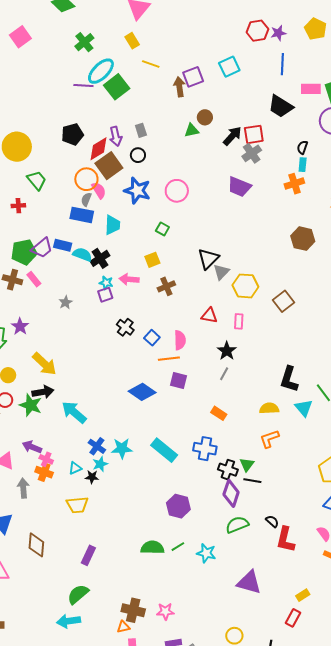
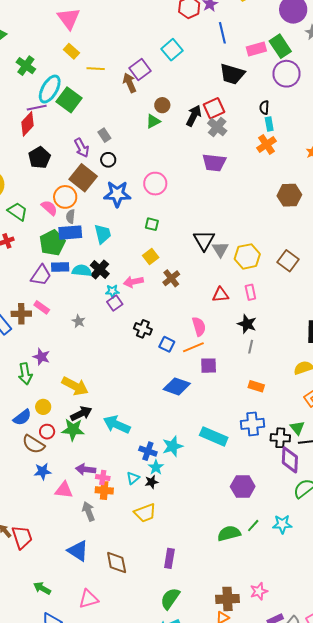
red diamond: (98, 149) -> (28, 124), moved
pink semicircle: (99, 190) -> (49, 208), moved
green pentagon: (24, 252) -> (52, 243), moved
blue square: (152, 338) -> (167, 344), moved

